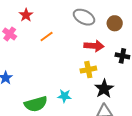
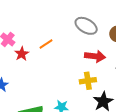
red star: (26, 15) -> (22, 54), moved

